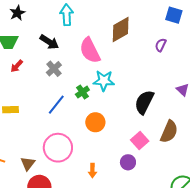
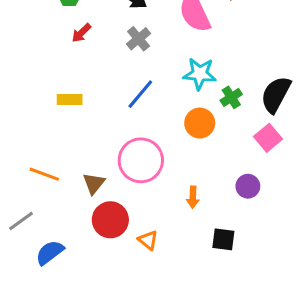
cyan star: (104, 81) -> (200, 74), moved
green cross: (82, 92) -> (231, 97), moved
pink square: (140, 141) -> (268, 138), moved

